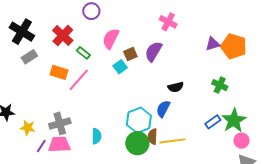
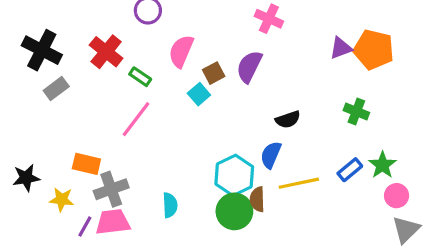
orange rectangle: (59, 72) -> (86, 164), moved
green star: (234, 120) -> (382, 165), size x0.7
yellow line: (172, 141) -> (299, 183), moved

